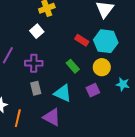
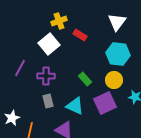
white square: (37, 31) -> (49, 44), size x1.5
red rectangle: (82, 40) -> (80, 35), moved
purple square: (93, 90) -> (105, 103), size x1.6

